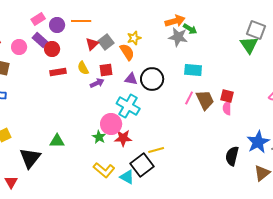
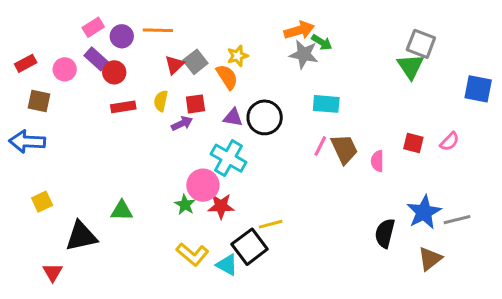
yellow semicircle: (83, 68) -> (161, 101), turned 40
red square: (227, 96) -> (413, 143), moved
black triangle: (30, 158) -> (81, 236), turned 40

